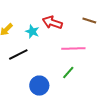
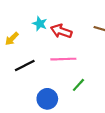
cyan star: (32, 32) -> (40, 24), moved
pink line: (73, 48) -> (63, 59), moved

